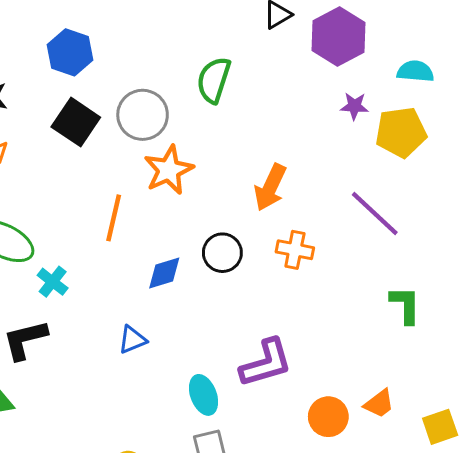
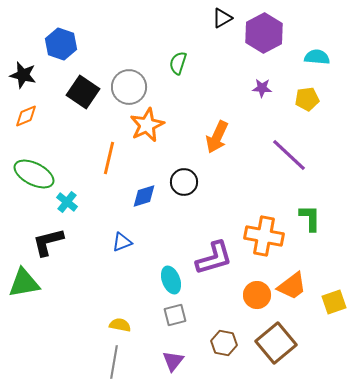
blue hexagon: (70, 52) -> (61, 44), moved
green semicircle: (214, 80) -> (178, 63), size x0.7
purple star: (354, 106) -> (262, 88), moved
yellow pentagon: (401, 132) -> (307, 99), size x0.7
orange cross: (295, 250) -> (264, 236), moved, size x1.5
orange trapezoid: (379, 404) -> (292, 286), size x1.4

